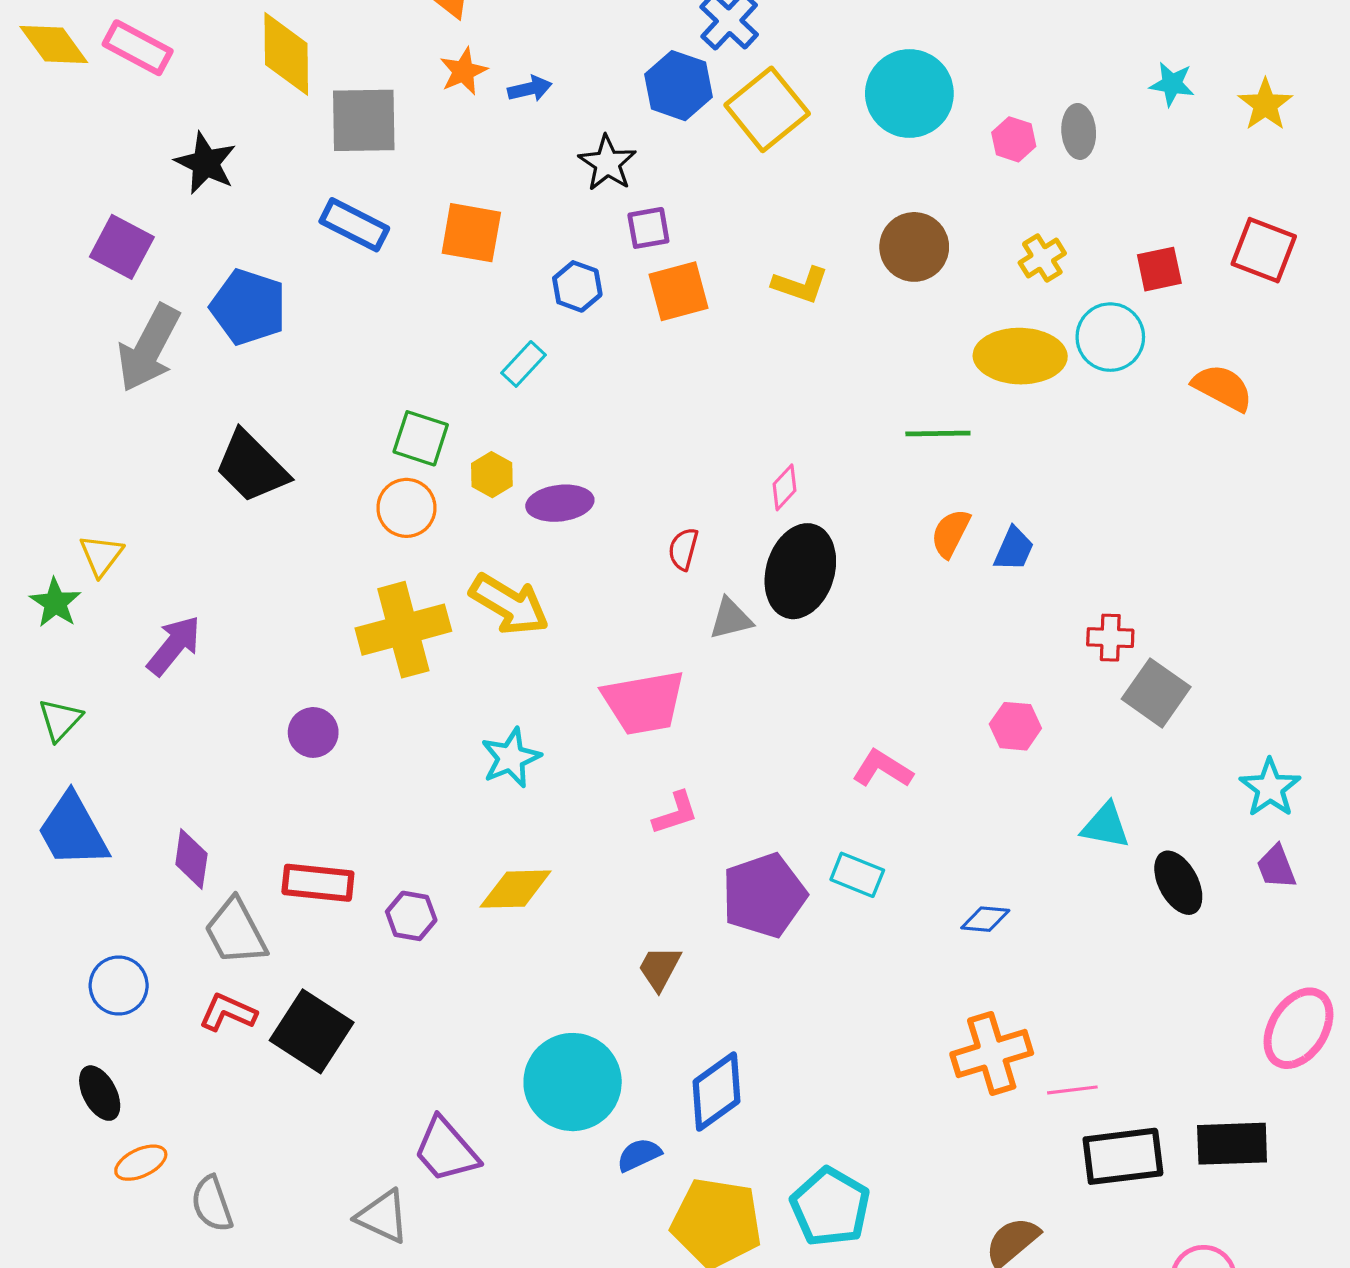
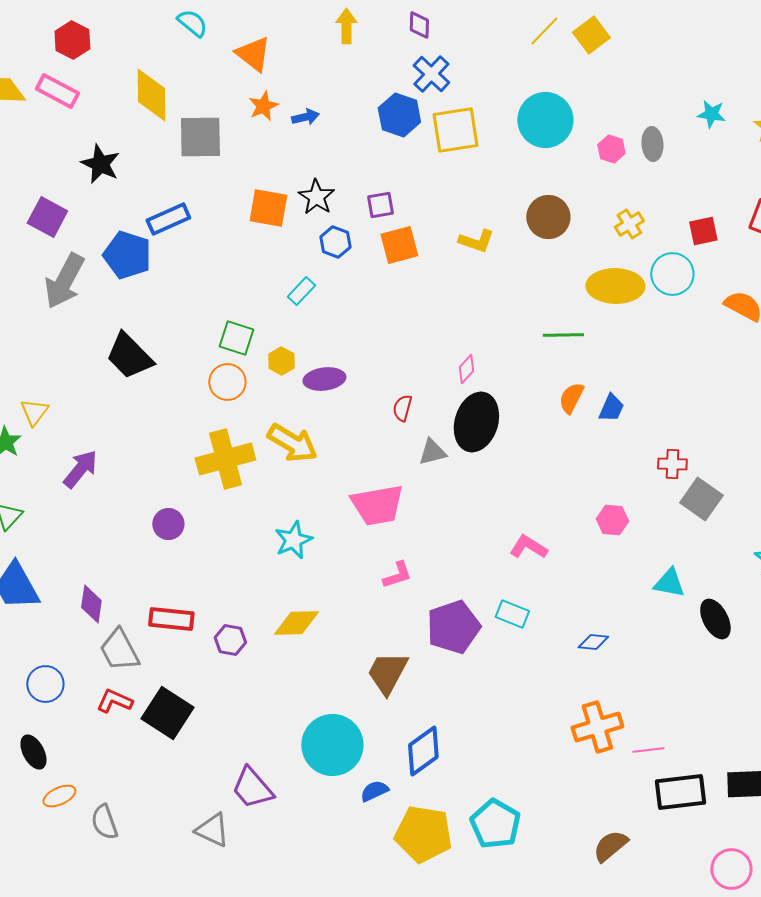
yellow square: (767, 109) -> (455, 130), turned 30
black star: (607, 163) -> (316, 197), moved
blue rectangle: (354, 225) -> (168, 219), moved, turned -51
brown trapezoid: (660, 968) -> (387, 673), size x1.5

